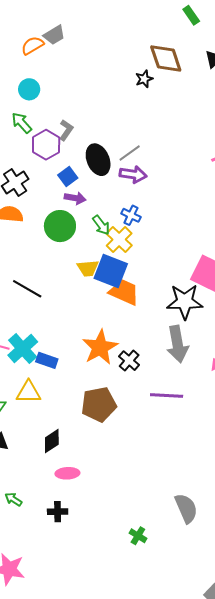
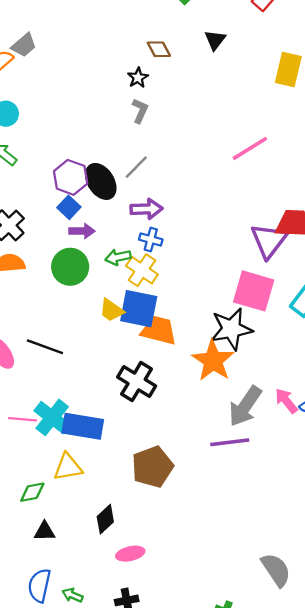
brown diamond: (166, 58) -> (159, 49), size x0.6
gray L-shape: (66, 130) -> (140, 111), moved
purple hexagon: (46, 145) -> (71, 177), moved
purple arrow: (133, 174) -> (146, 209), moved
green arrow: (101, 225) -> (118, 257), turned 125
yellow trapezoid: (88, 268) -> (111, 310), turned 50
gray arrow: (177, 344) -> (245, 406), moved, turned 54
orange star: (100, 347) -> (213, 361), moved
blue rectangle: (47, 360) -> (83, 426), size x1.6
black cross: (129, 361) -> (137, 381), moved, size x1.5

